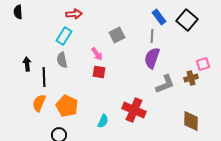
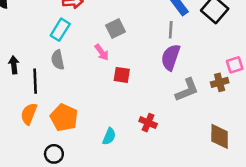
gray square: (117, 35) -> (115, 28), moved
red square: (99, 72) -> (122, 75), moved
red cross: (134, 110) -> (148, 123), size x0.6

